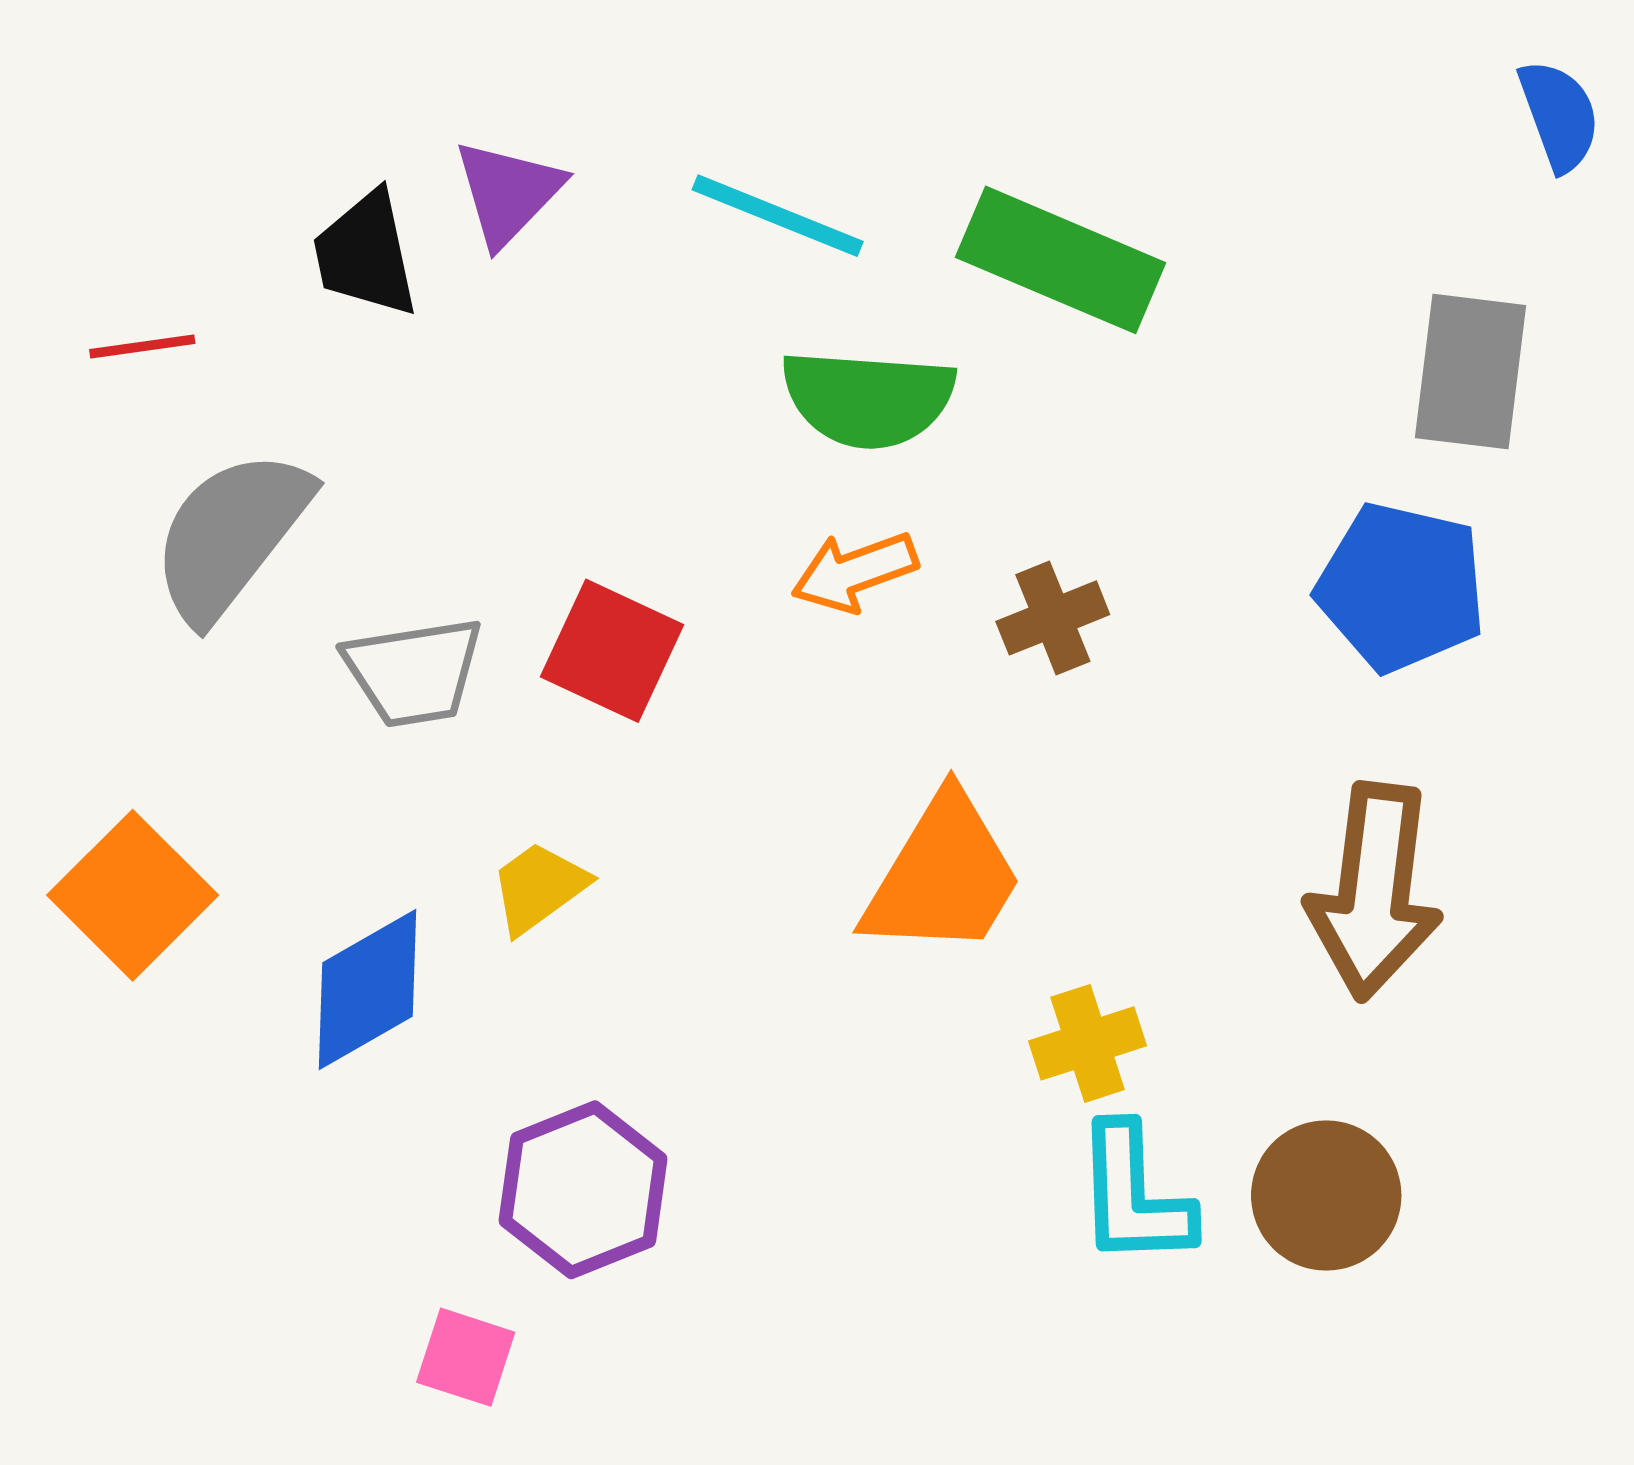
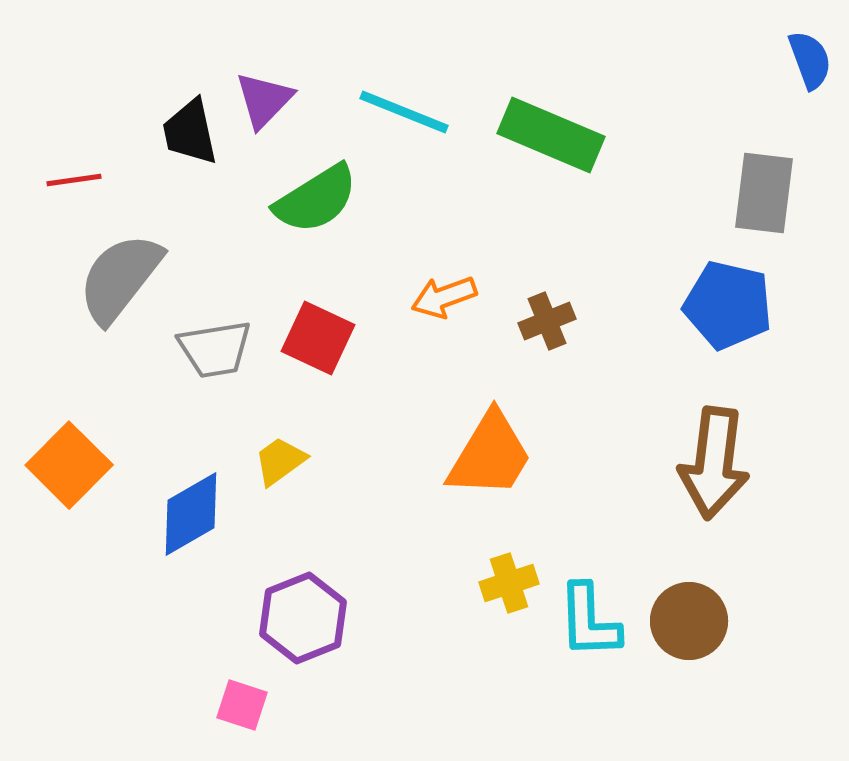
green semicircle: (868, 398) -> (316, 199), moved, turned -36
yellow cross: (1087, 1043) -> (509, 583), moved

